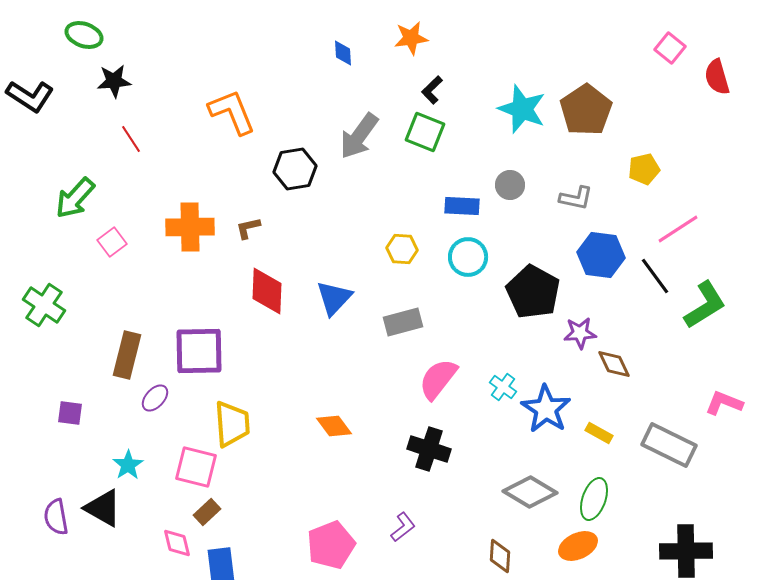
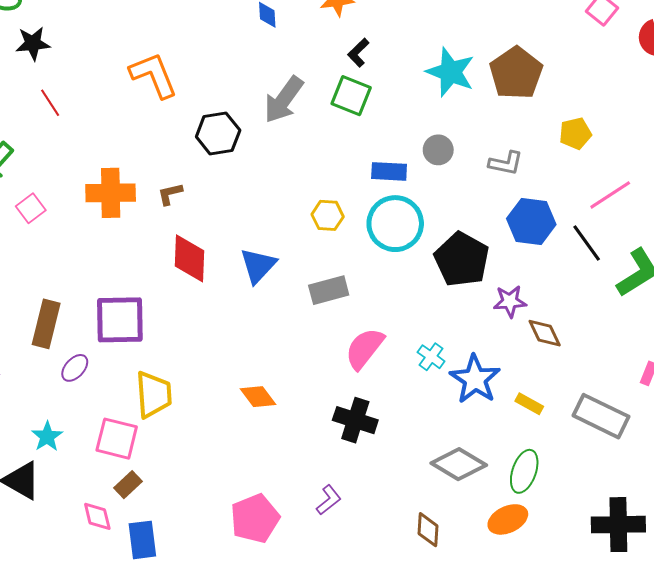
cyan circle: (468, 257) -> (395, 224), size x1.4

